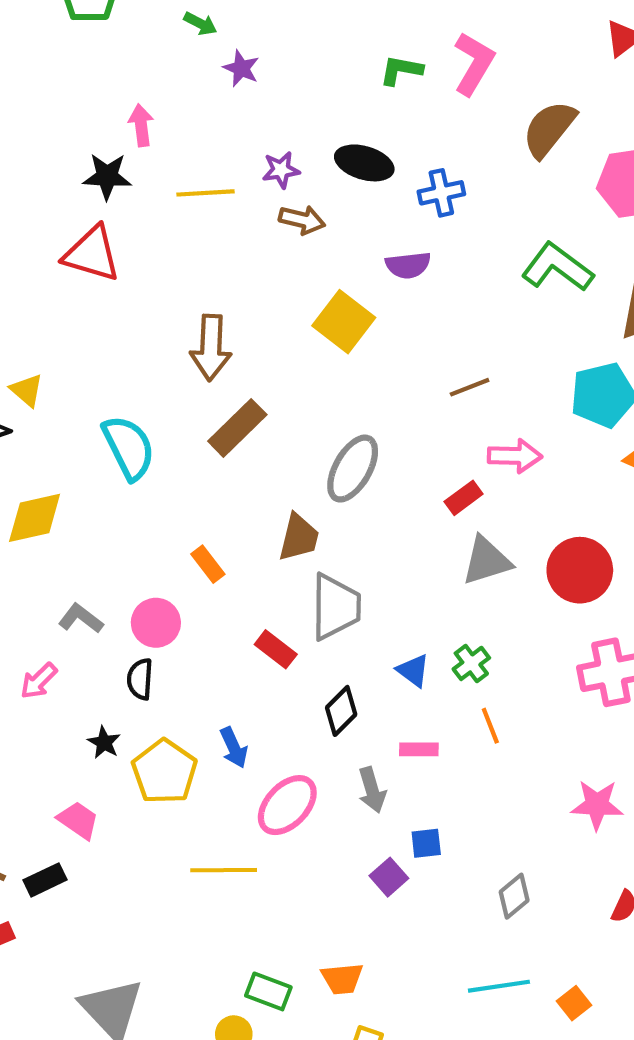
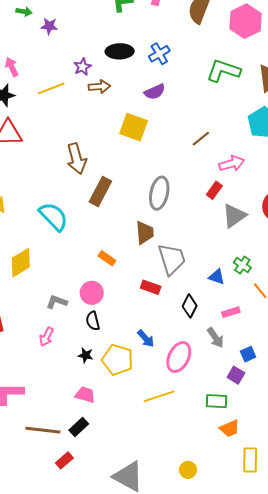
green rectangle: (268, 991) -> (216, 401), moved

